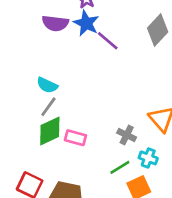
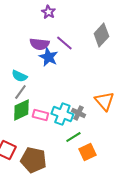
purple semicircle: (55, 23) -> (39, 44), moved
blue star: (86, 23) -> (48, 57), moved
cyan cross: (148, 158) -> (62, 114), moved, size x1.5

